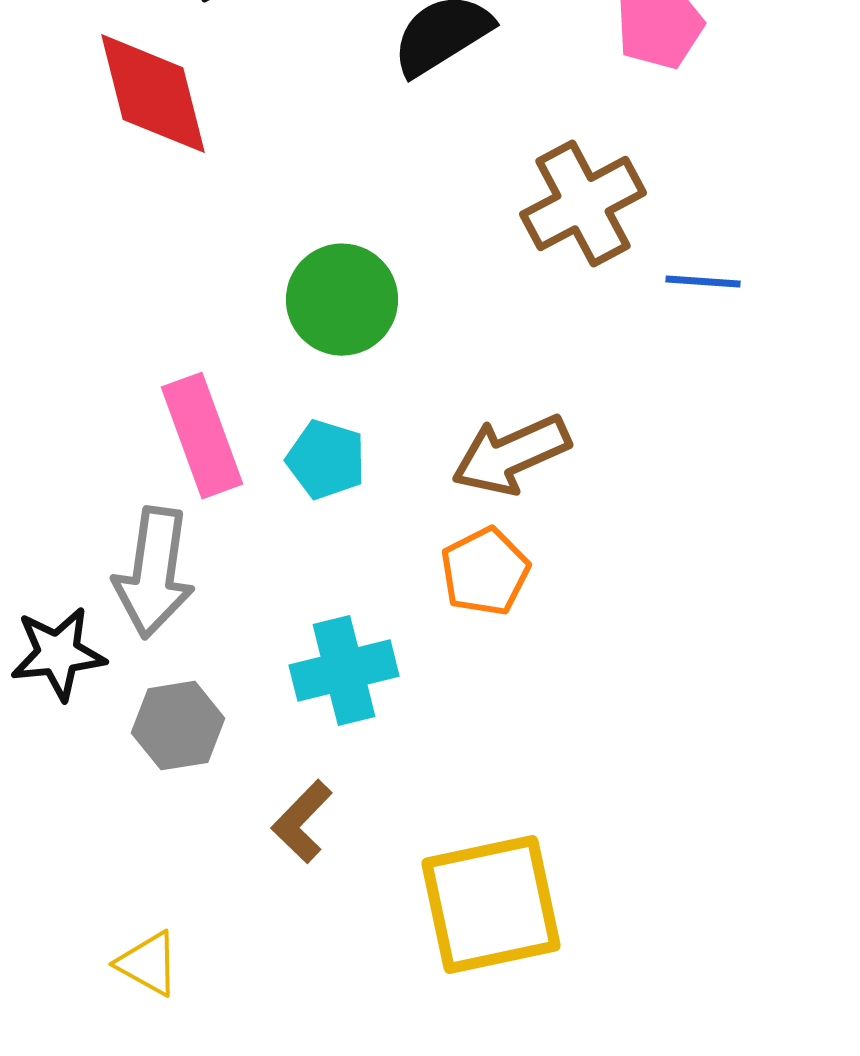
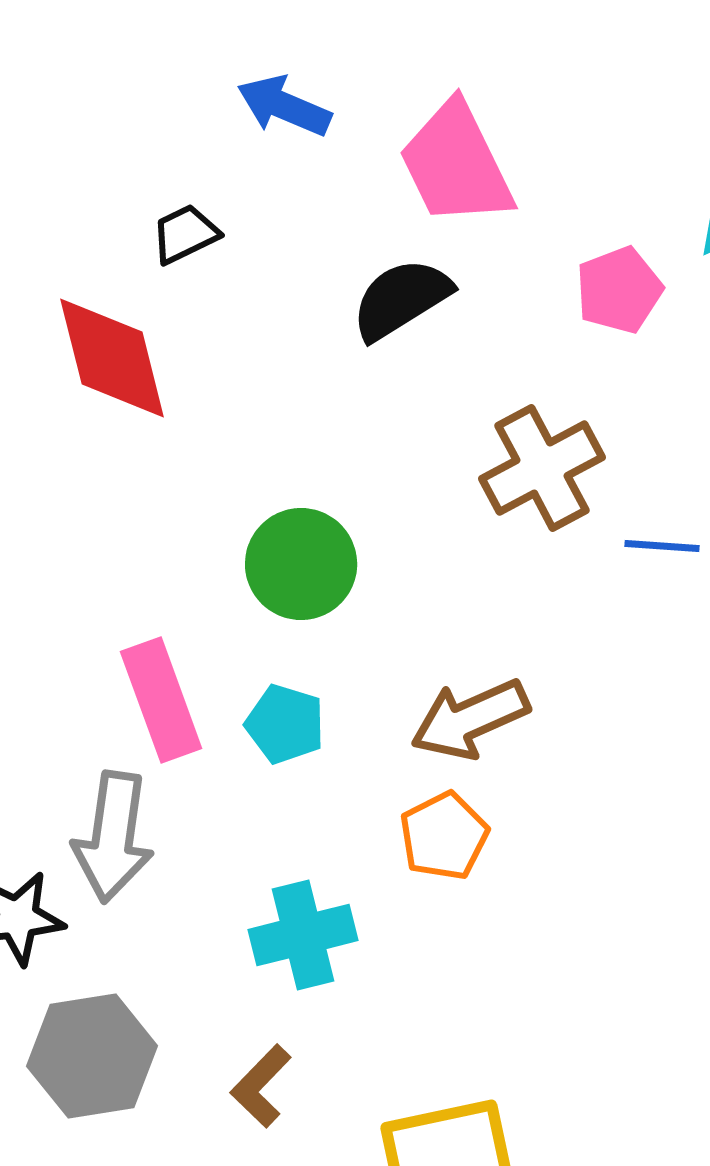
gray hexagon: (178, 726) -> (92, 1056), moved, size x1.4

